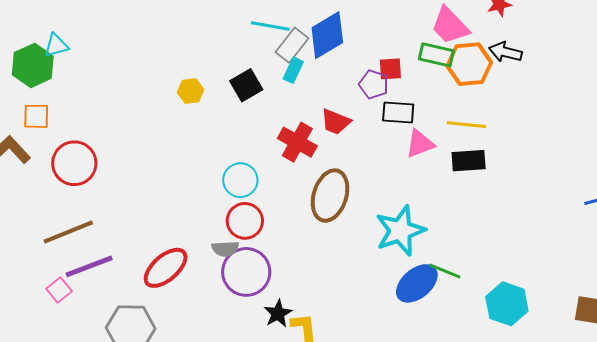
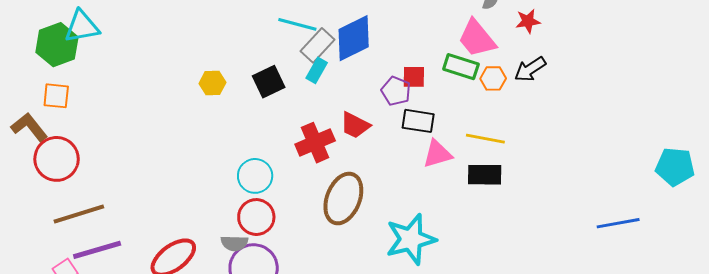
cyan triangle: (56, 45) -> (82, 26), size x1.4
black arrow: (505, 52) -> (530, 69), turned -52
orange hexagon: (469, 64) -> (493, 78), size x0.6
red cross: (297, 142) -> (315, 143), turned 33
red circle: (74, 163) -> (57, 159), moved

